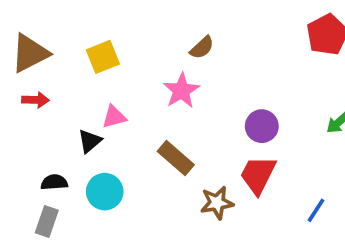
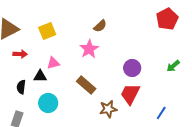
red arrow: (36, 100) -> (20, 54), moved
black triangle: (90, 141) -> (40, 76), turned 40
black semicircle: (54, 182) -> (21, 87), moved, turned -80

